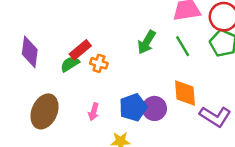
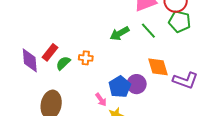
green arrow: (147, 42) -> (120, 33), turned 42
red rectangle: (80, 50) -> (50, 52), moved
pink arrow: (94, 112) -> (101, 100), moved, turned -40

